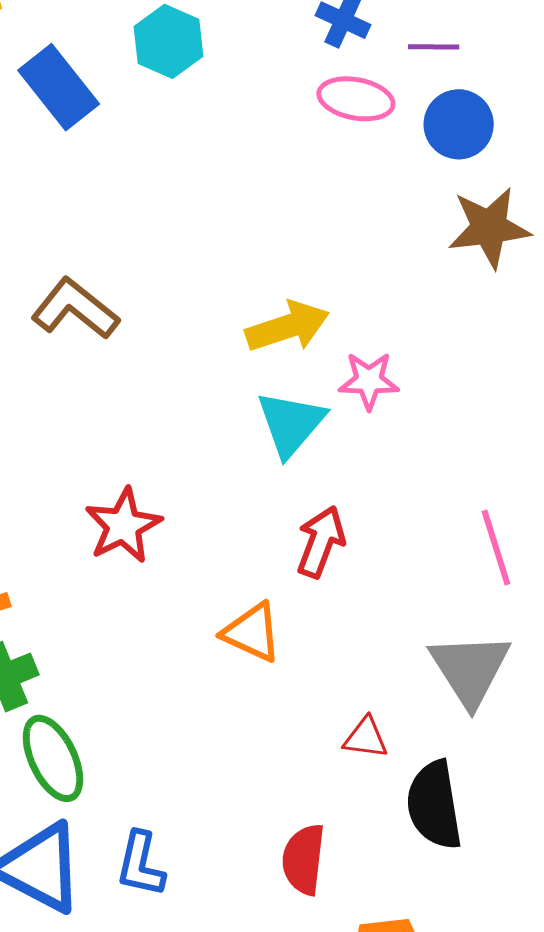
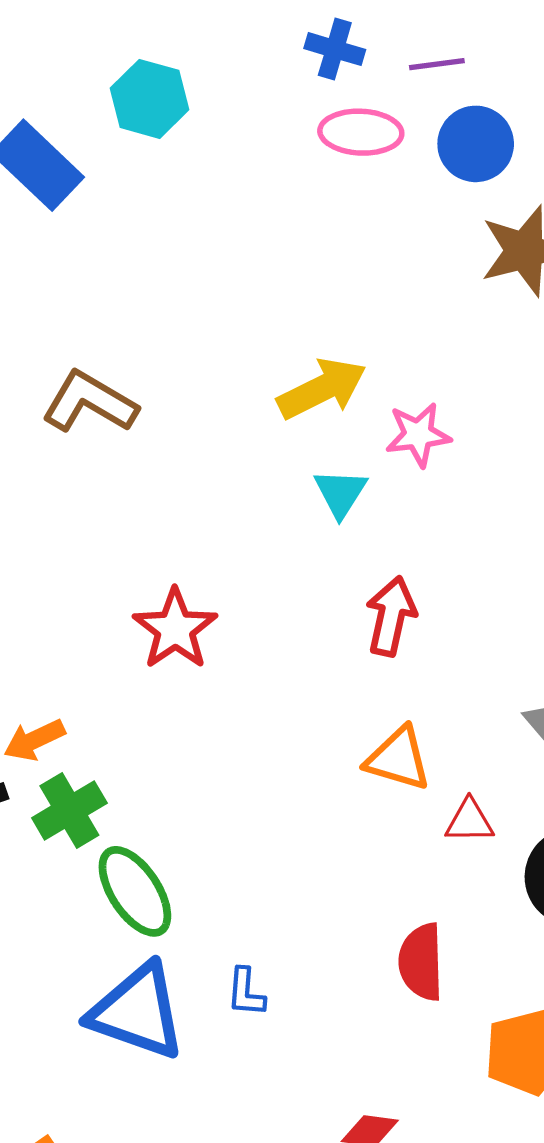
cyan triangle: (291, 424) -> (340, 493), size x0.7
orange triangle: (252, 633) -> (398, 759), moved
blue L-shape: (141, 864) -> (246, 992), size x0.7

